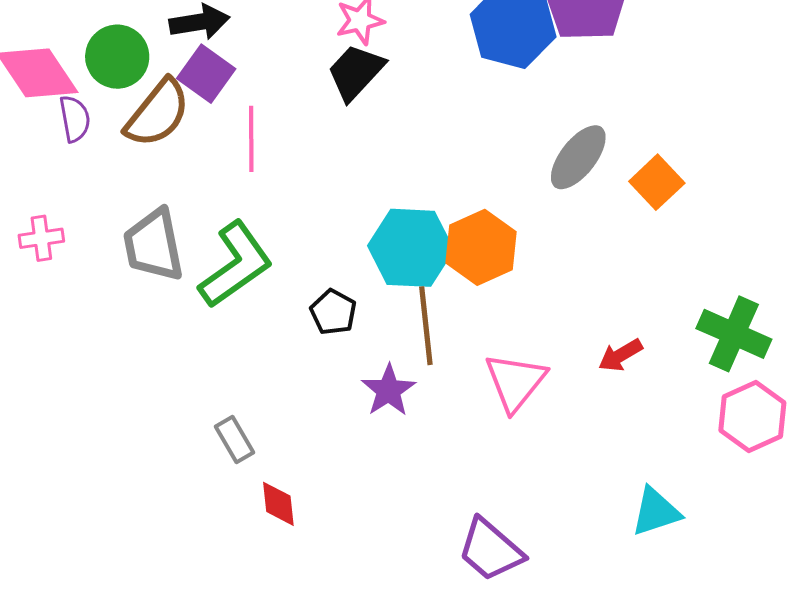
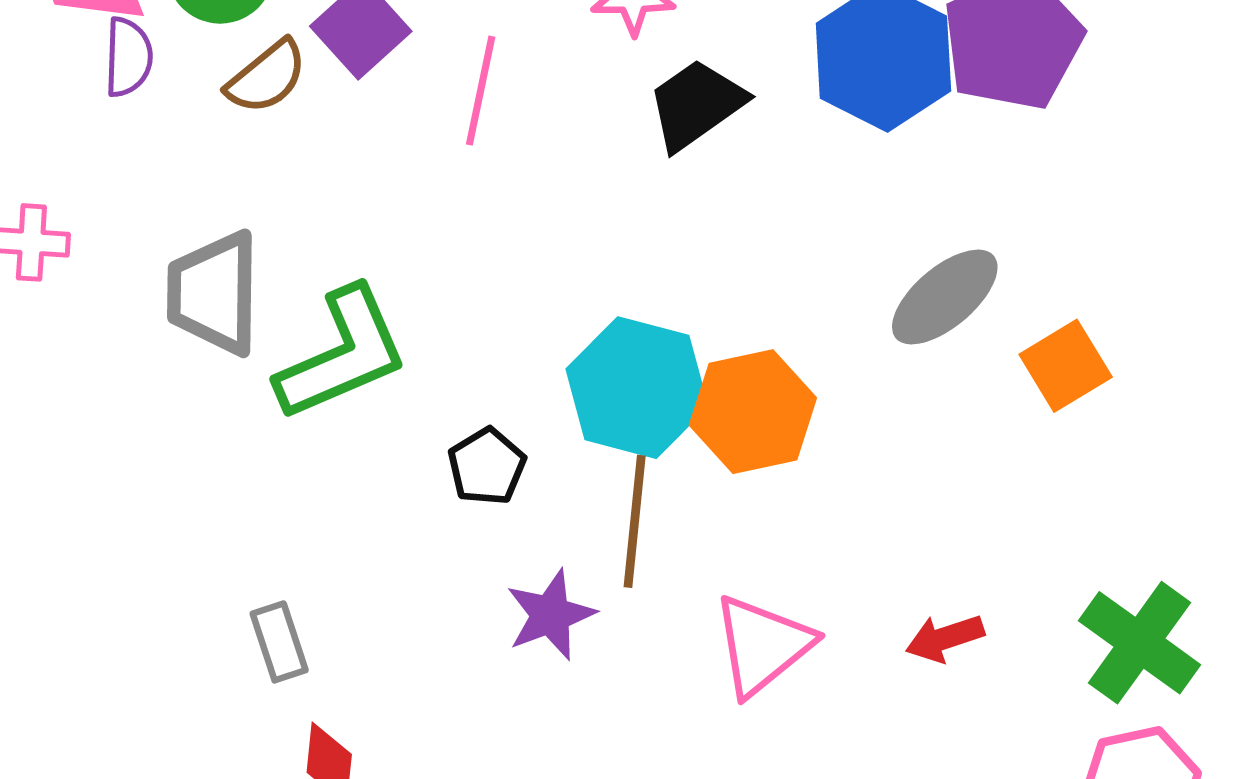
black trapezoid: (356, 72) -> (696, 104), moved
brown semicircle: (158, 113) -> (267, 77), size x0.7
pink line: (251, 139) -> (481, 91), moved

